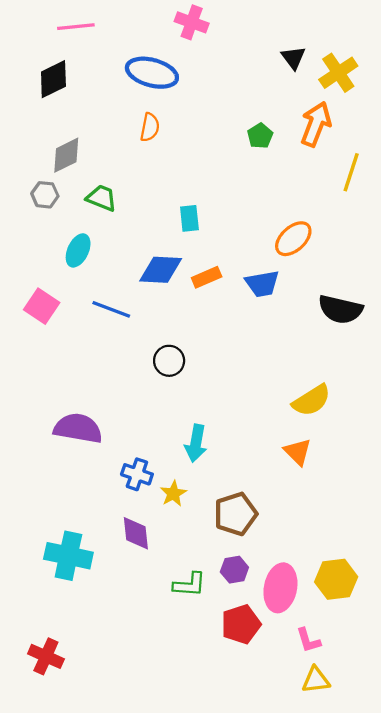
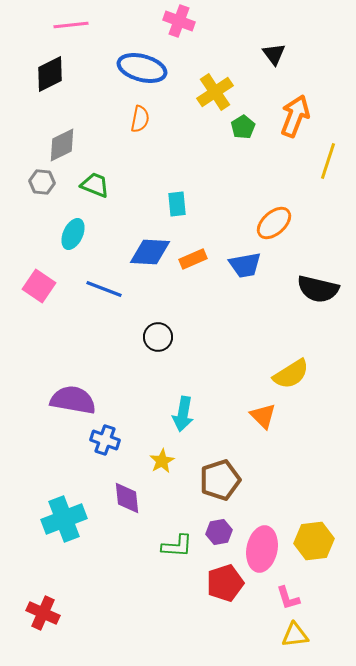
yellow cross: (338, 73) -> (215, 92), moved
orange triangle: (298, 452) -> (263, 416), moved
blue cross: (137, 474) -> (105, 440), moved
cyan cross: (68, 556) -> (64, 519), turned -33

